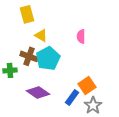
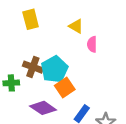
yellow triangle: (41, 35) -> (76, 26), moved
orange square: (87, 85) -> (65, 87), moved

